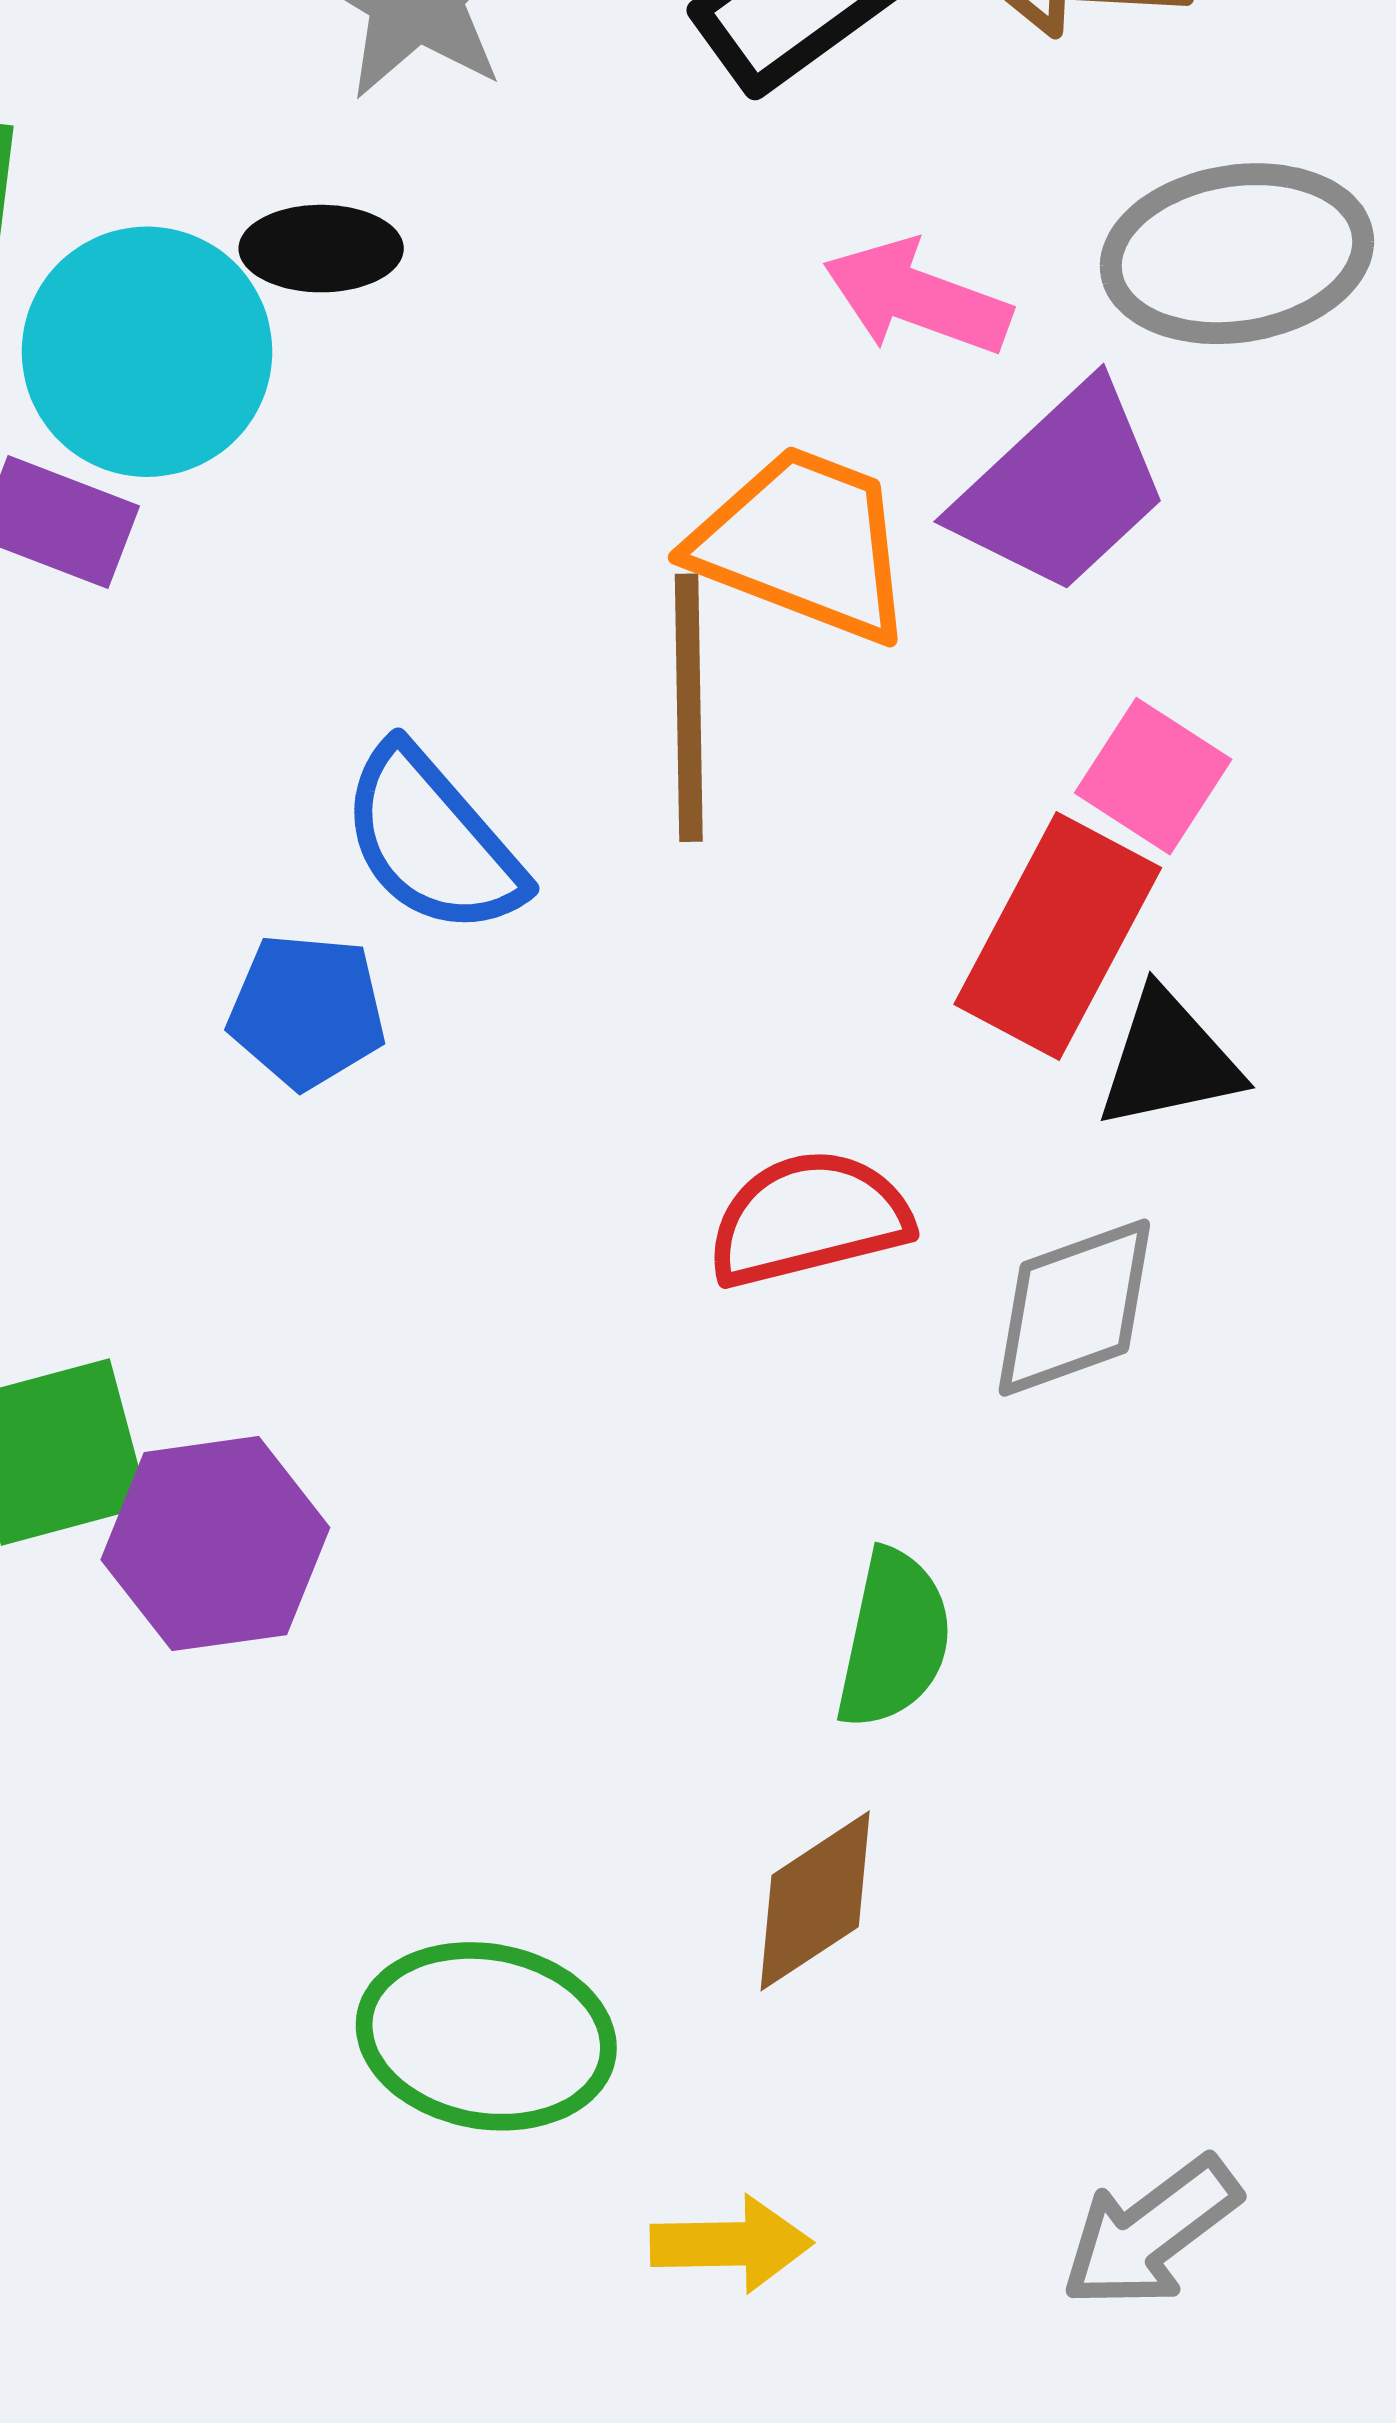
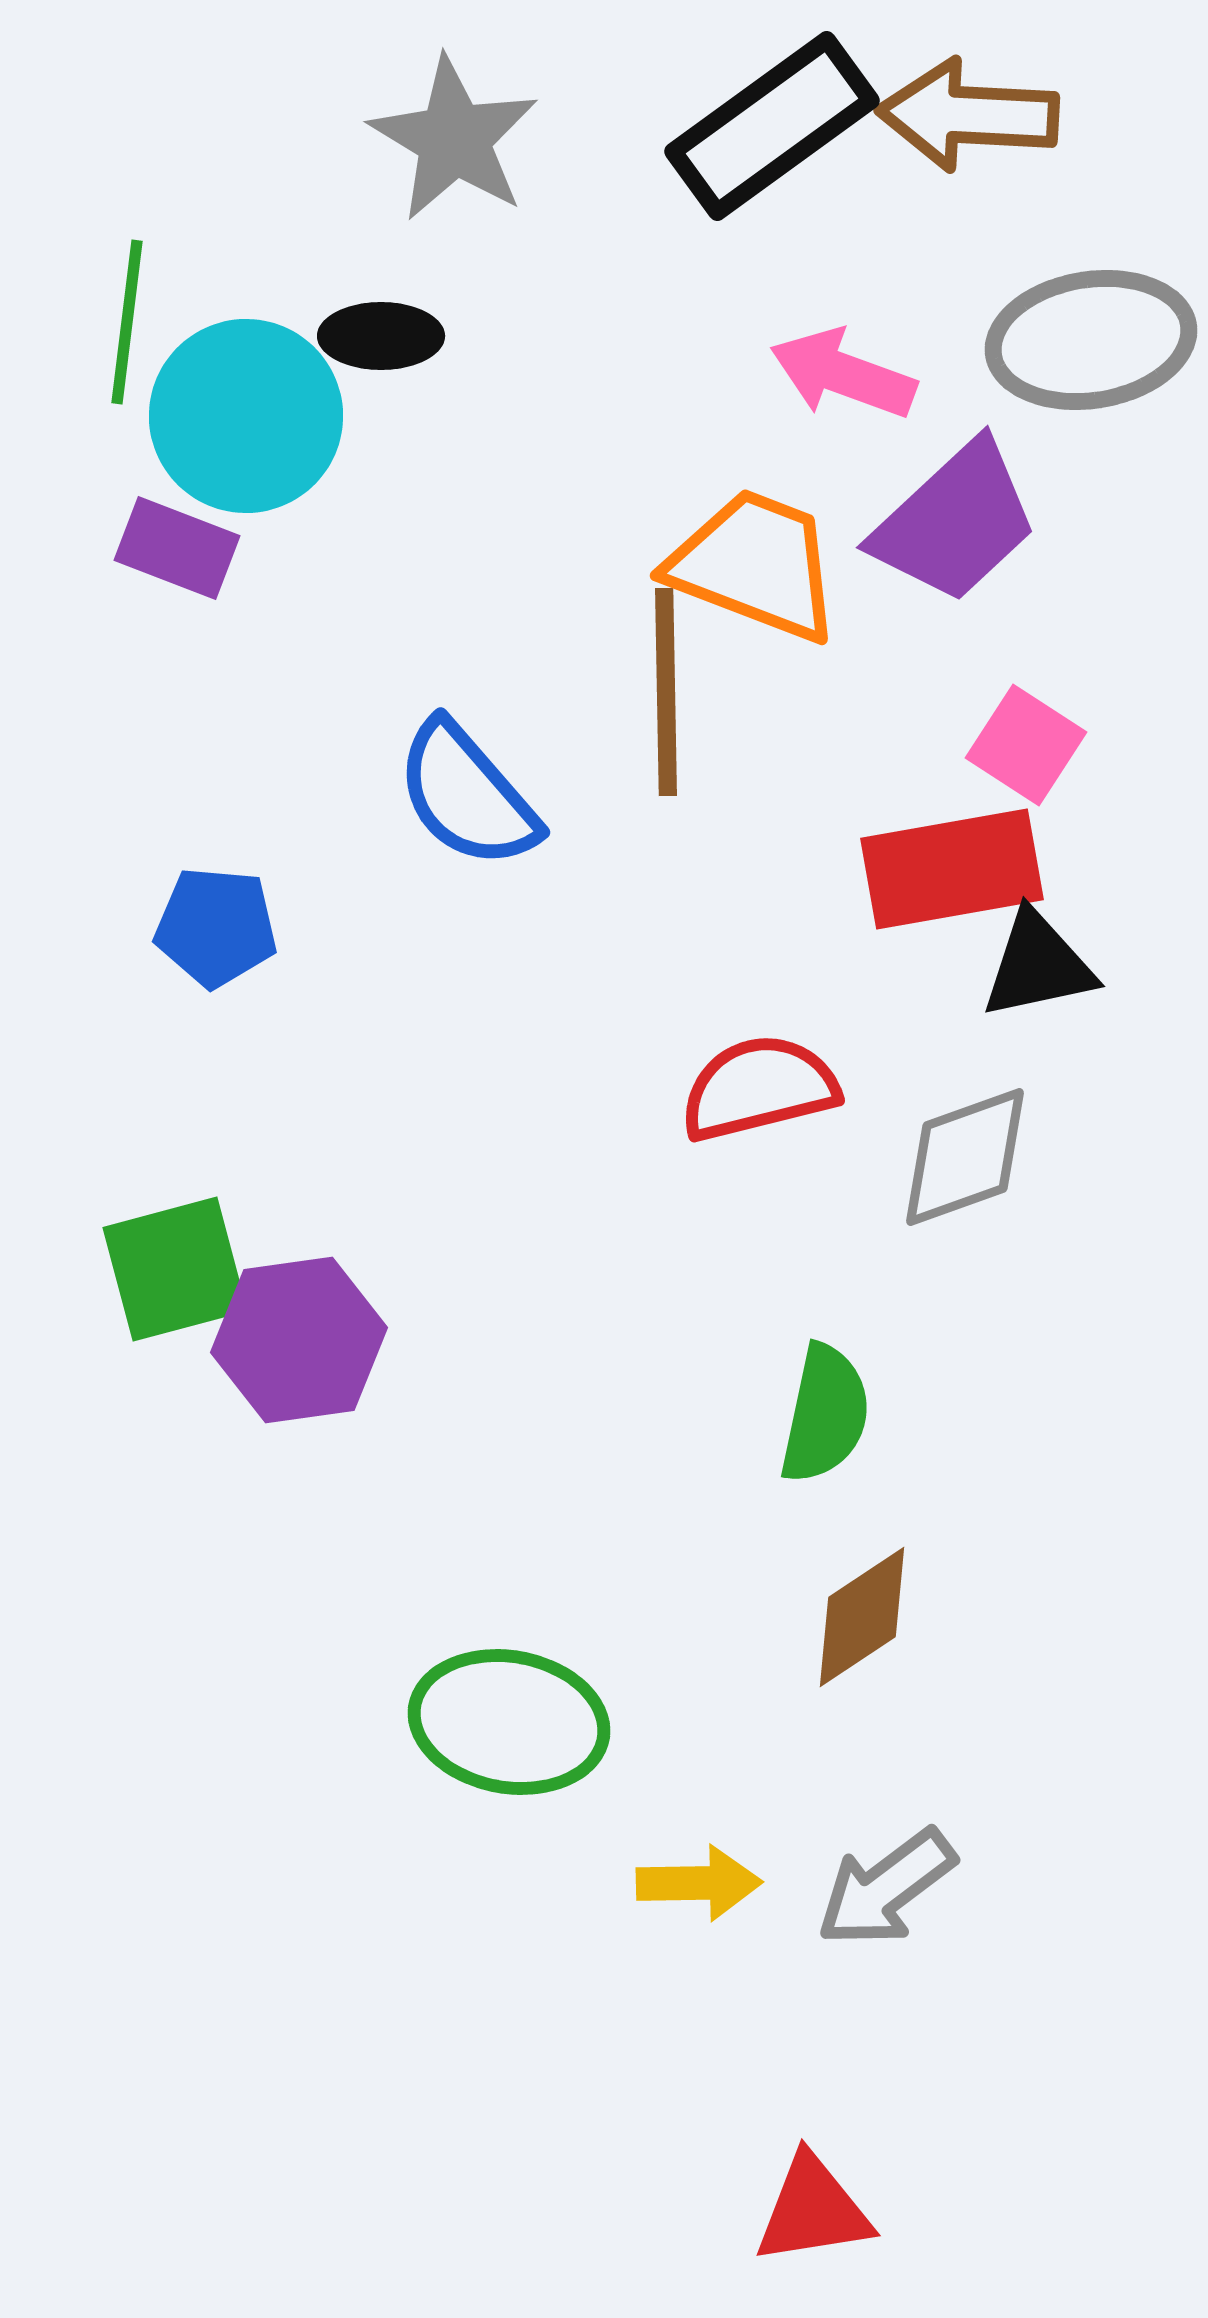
red rectangle: (1058, 936) -> (952, 869), turned 52
blue pentagon: (307, 1011) -> (216, 927), moved
brown diamond: (815, 1901) -> (862, 1617), moved
gray arrow: (1151, 2232) -> (886, 1888), moved

